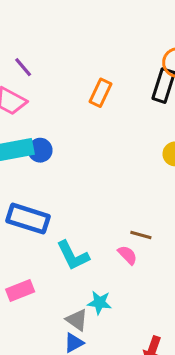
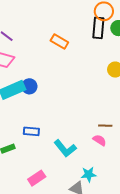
orange rectangle: (101, 93) -> (59, 41), turned -72
blue rectangle: (28, 219) -> (31, 131), size x0.6

